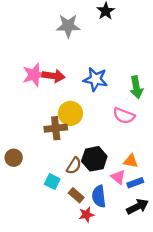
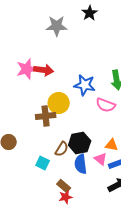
blue star: (95, 79) -> (85, 85), moved
brown rectangle: (76, 195) -> (64, 186), moved
blue semicircle: (99, 196) -> (81, 164), moved
red star: (86, 215) -> (66, 197), moved

